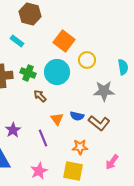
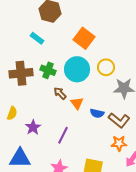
yellow circle: (87, 60) -> (106, 67), moved
orange triangle: (57, 119) -> (77, 103), moved
purple line: (43, 138) -> (63, 135), turned 48
orange star: (80, 147) -> (119, 143), moved

